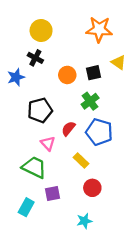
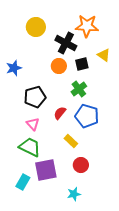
black cross: (35, 58) -> (66, 43), moved, size x1.5
pink triangle: (48, 143) -> (33, 124), moved
purple square: (52, 194) -> (46, 170), size x1.6

